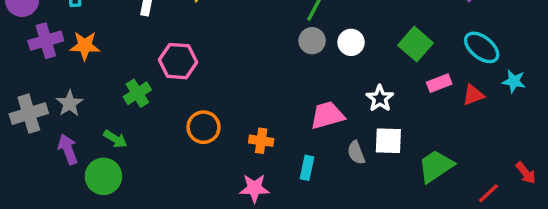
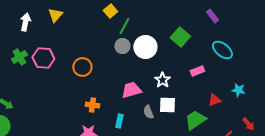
white circle: (351, 42) -> (145, 47), size x1.5
green square: (415, 44) -> (180, 37), moved
cyan star: (514, 81) -> (238, 90), moved
green cross: (137, 93) -> (19, 57), moved
red triangle: (473, 95) -> (214, 100), moved
orange circle: (204, 127) -> (82, 67), moved

